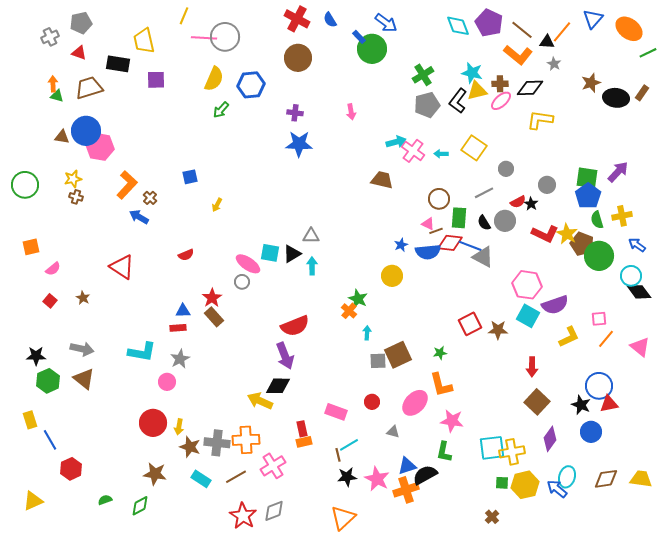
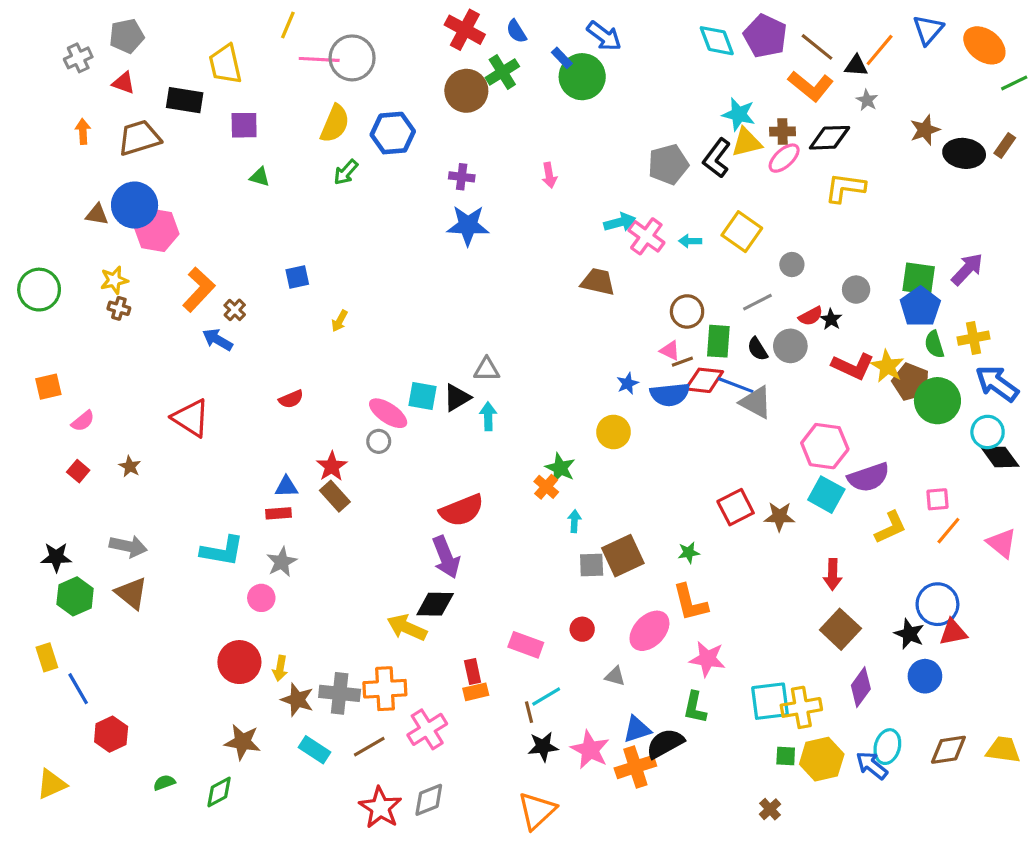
green cross: (423, 75) -> (502, 72), moved
green triangle: (57, 96) -> (260, 177), moved
blue arrow: (637, 245) -> (997, 383), size x1.6

